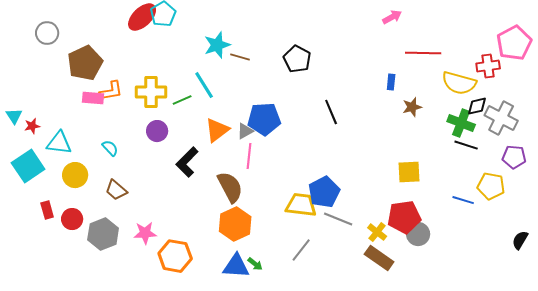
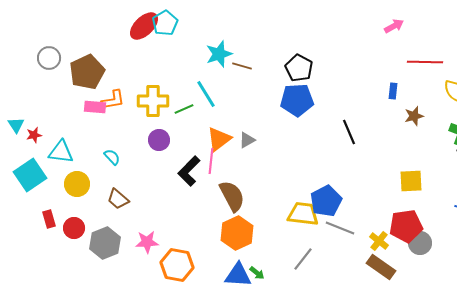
gray circle: (47, 33) -> (49, 58), moved
black line: (331, 112) -> (349, 132), moved
blue pentagon: (264, 119) -> (297, 100), moved
pink line: (249, 156) -> (211, 161), moved

